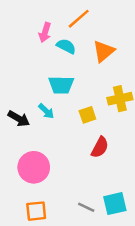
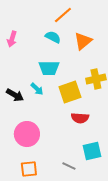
pink arrow: (45, 32) -> (12, 39), moved
yellow square: (87, 115) -> (70, 92), size x1.6
red semicircle: (100, 147) -> (80, 118), turned 66
cyan square: (115, 204) -> (92, 151), moved

